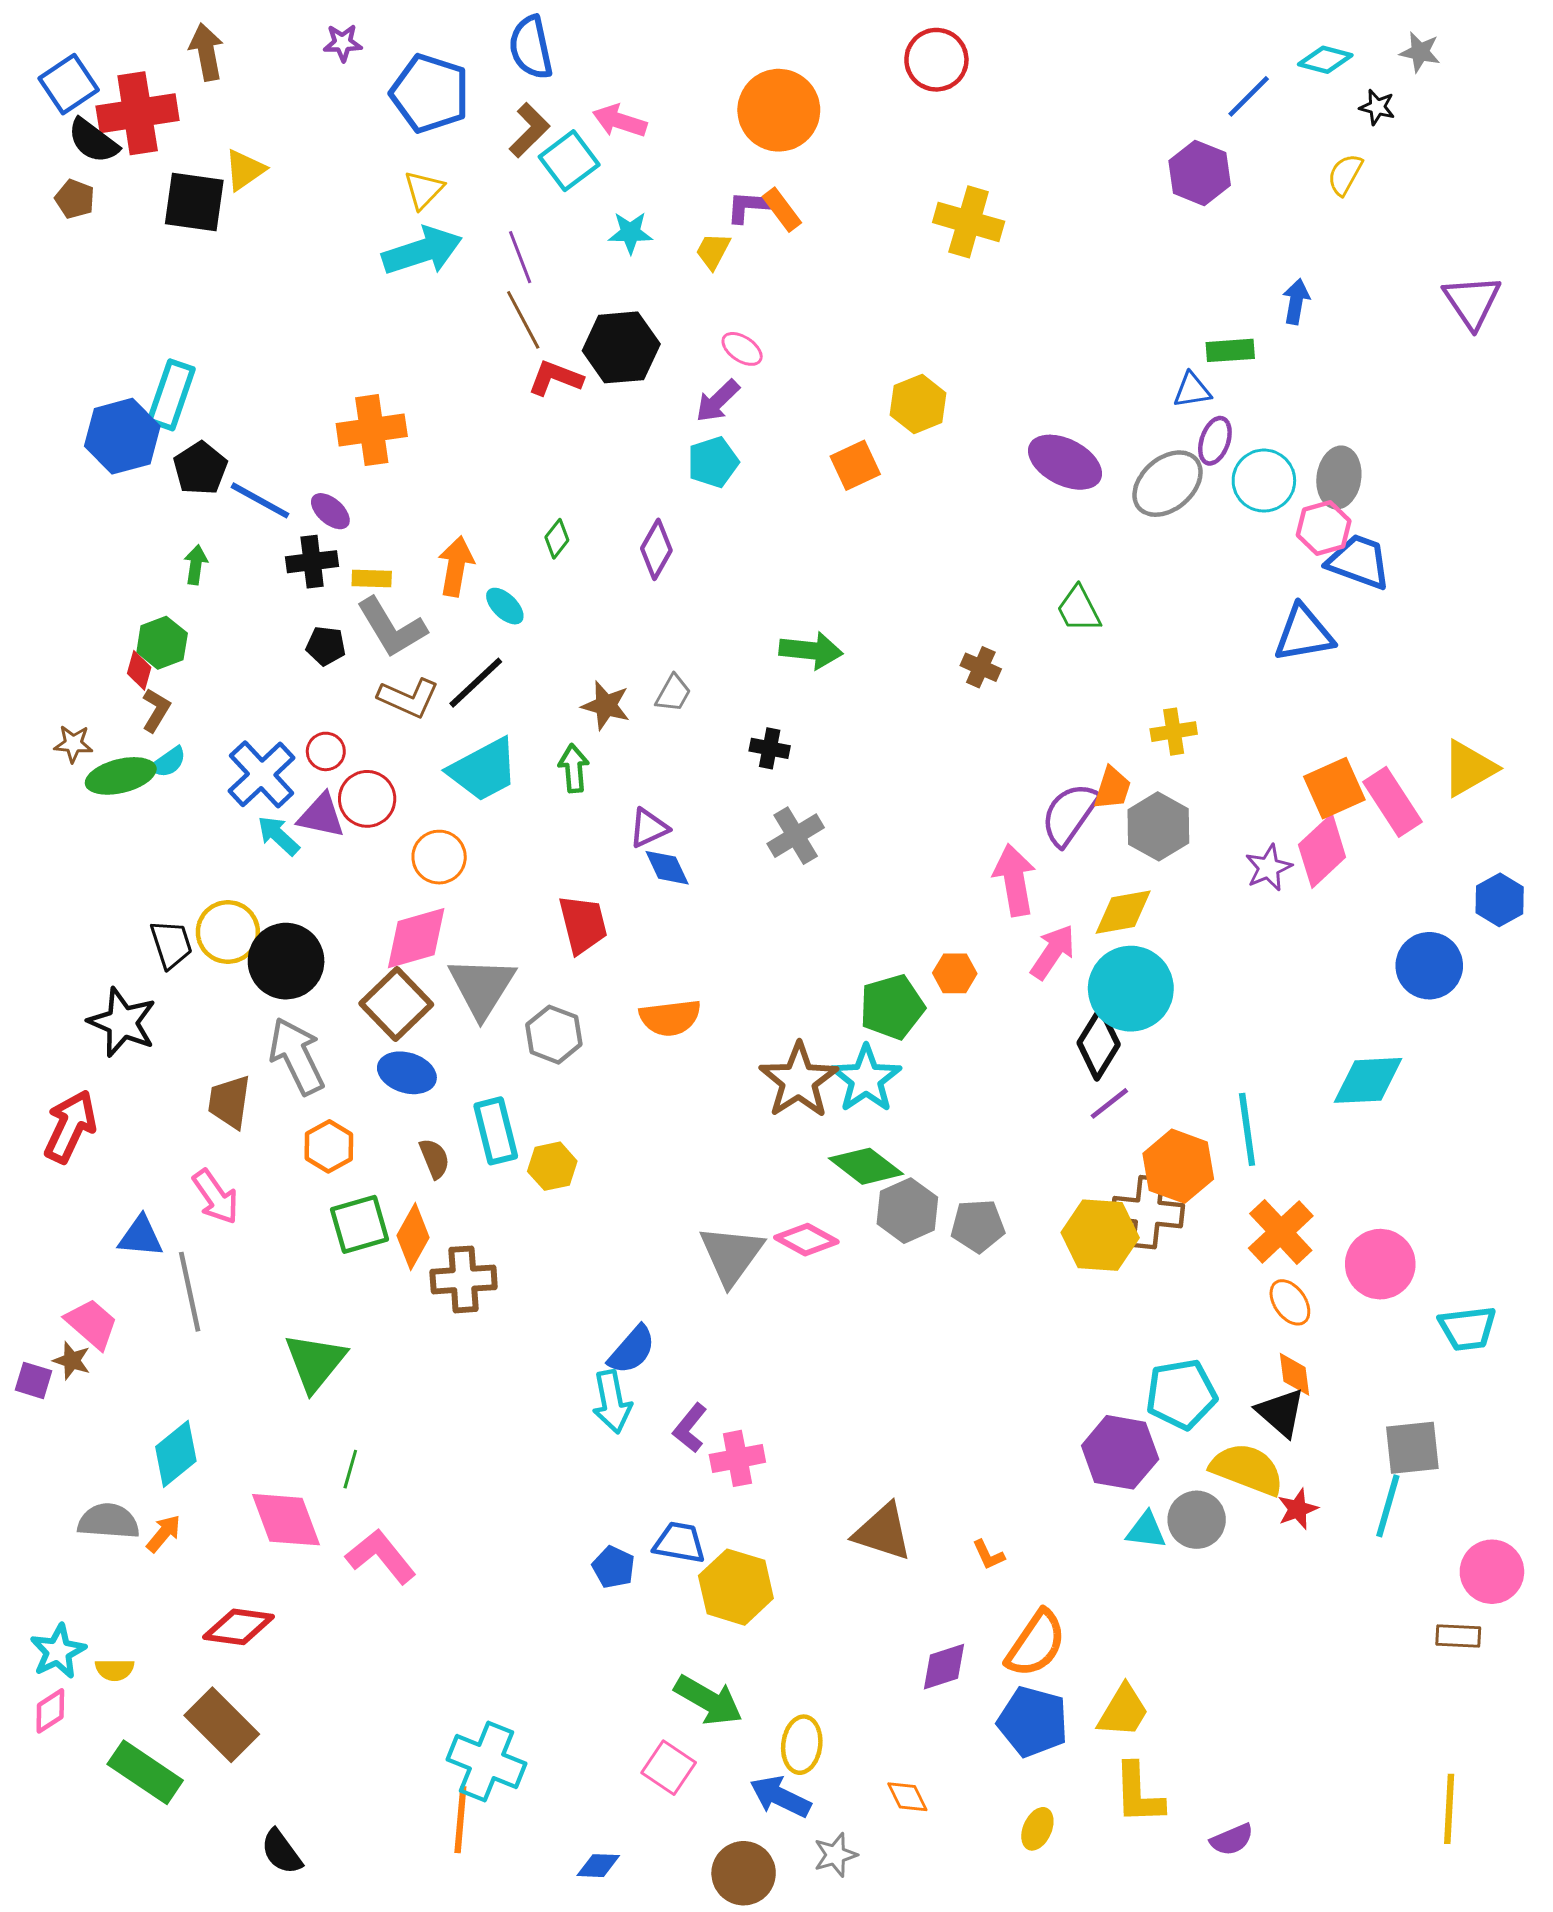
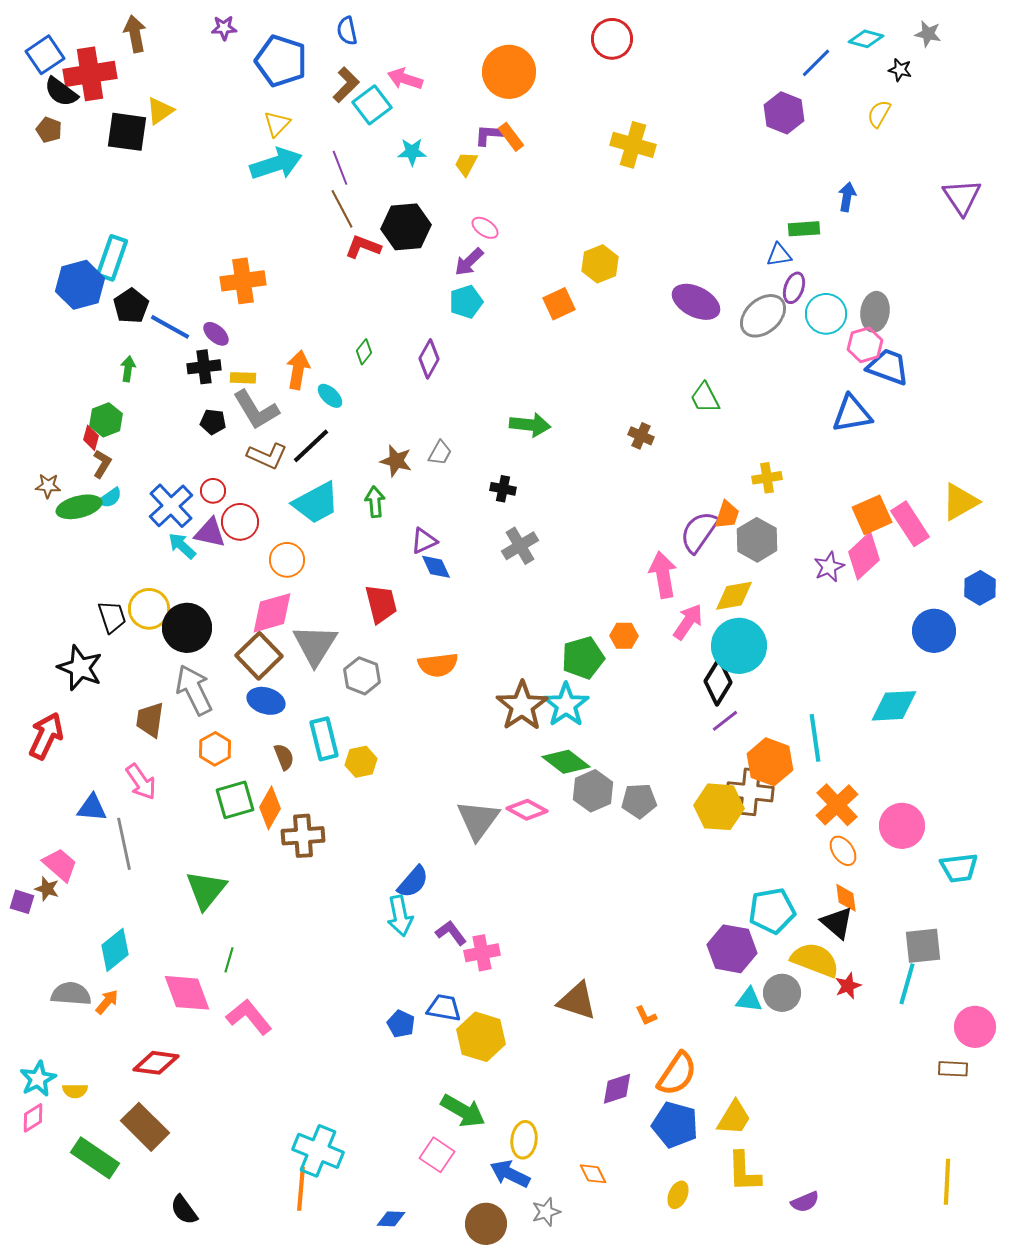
blue semicircle: (531, 47) -> (347, 31), size x0.7
purple L-shape: (690, 1428) -> (451, 933), turned 104

